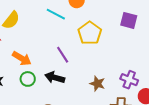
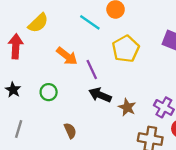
orange arrow: (22, 58) -> (67, 56), moved
black arrow: (55, 77) -> (100, 95), moved

